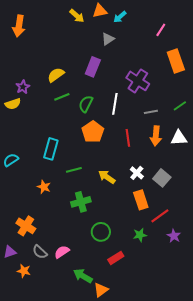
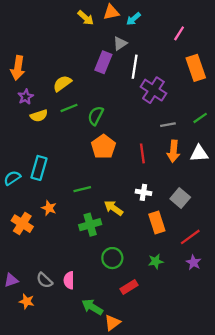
orange arrow: (19, 26) -> (18, 68), moved
purple rectangle: (93, 67) -> (103, 62), moved
yellow semicircle: (13, 104) -> (39, 116), moved
white line: (115, 104) -> (135, 67), moved
cyan rectangle: (51, 149) -> (39, 168), moved
white cross: (137, 173) -> (143, 192), moved, turned -32
yellow arrow: (107, 177) -> (113, 208), moved
red line: (160, 216) -> (190, 237), moved
orange cross: (26, 226) -> (22, 224), moved
pink semicircle: (62, 252) -> (69, 280), turned -56

